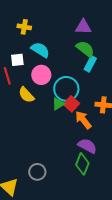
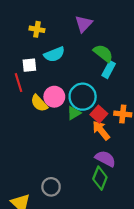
purple triangle: (83, 27) -> (84, 24), moved, turned -48
cyan semicircle: (40, 50) -> (54, 54), turned 126
pink circle: (41, 75) -> (54, 97), moved
red square: (71, 104) -> (99, 114), moved

